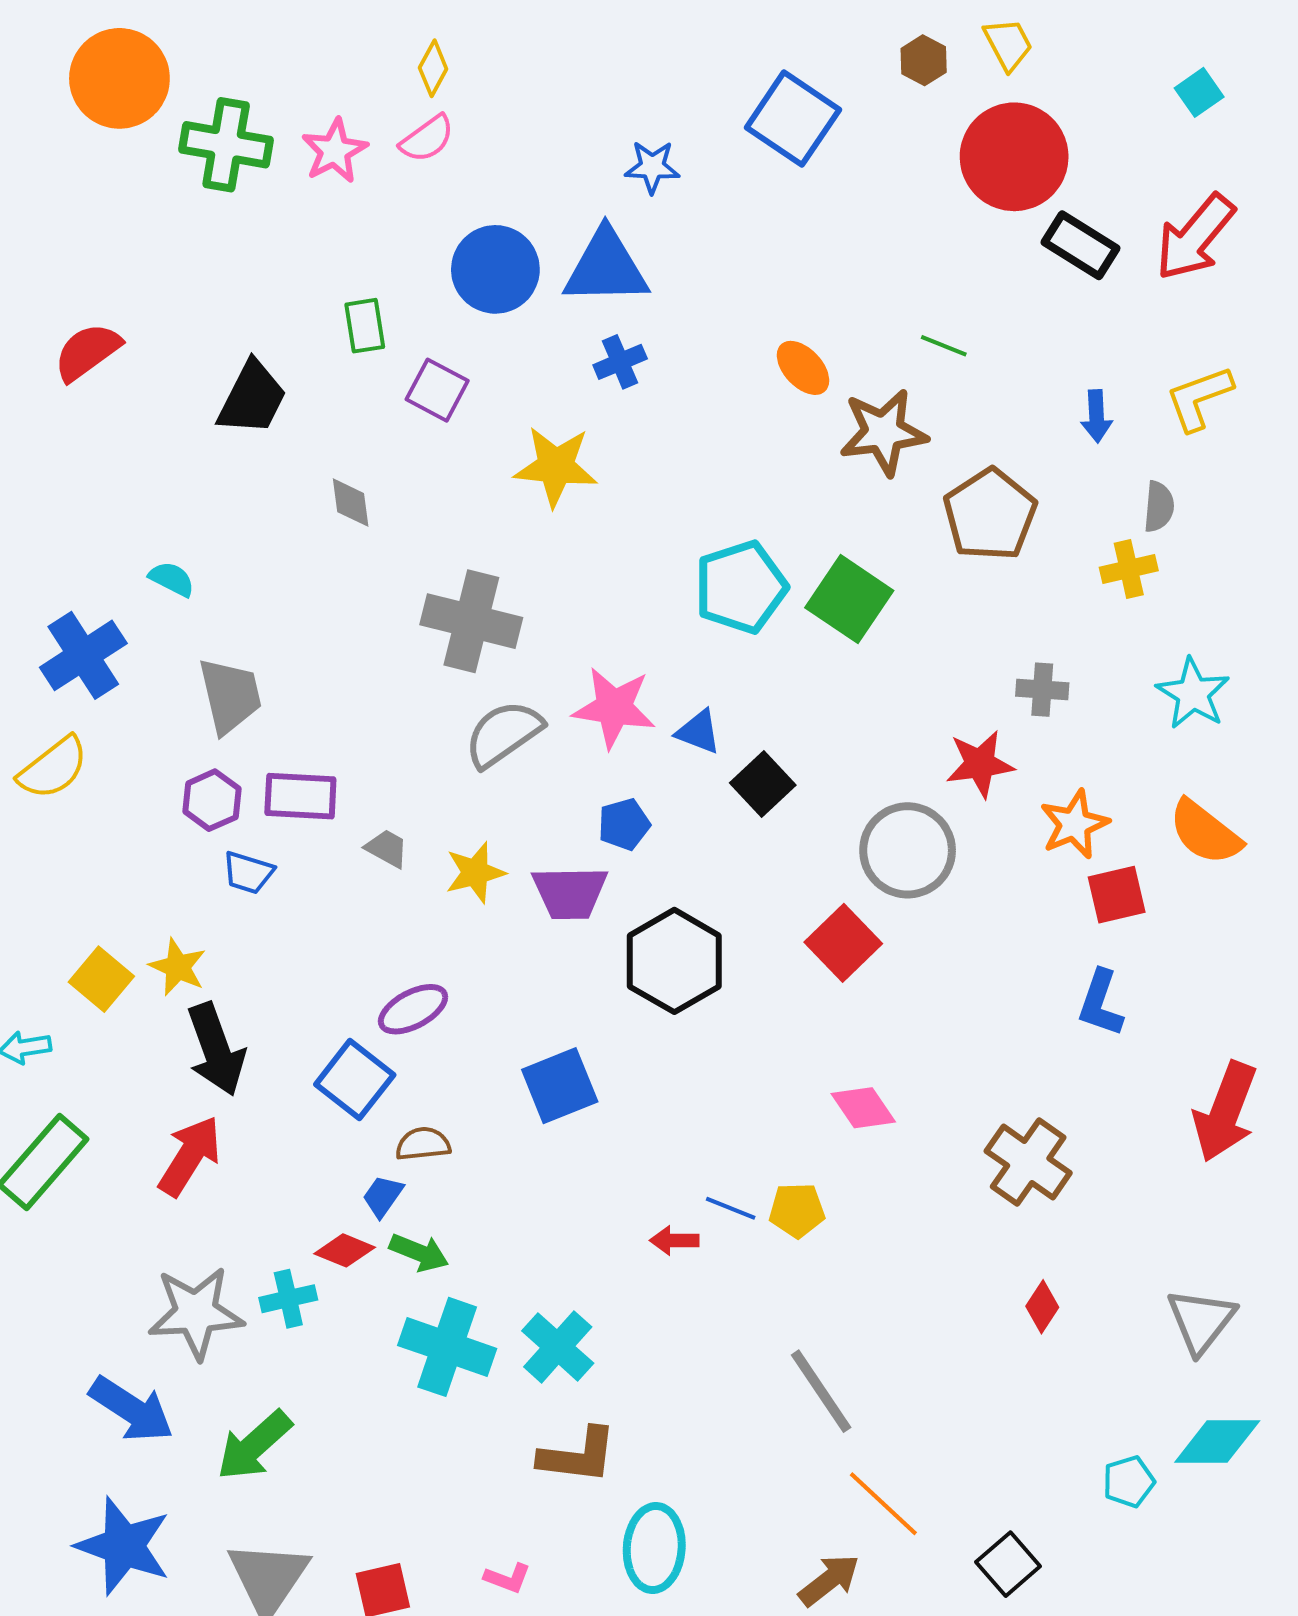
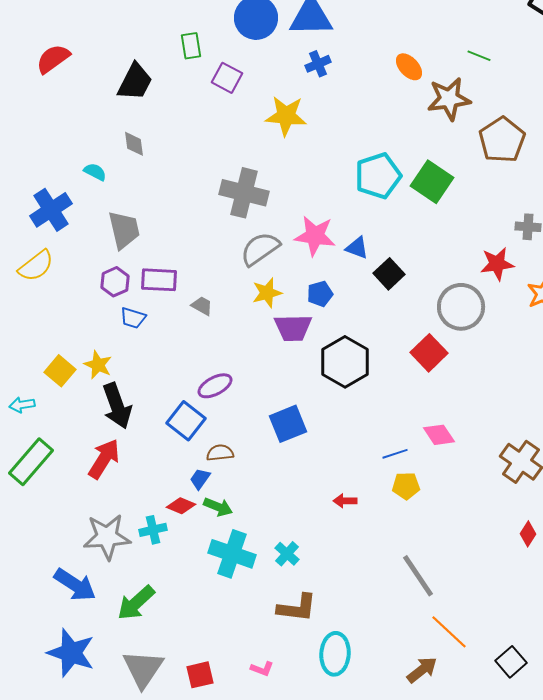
gray diamond: (351, 503) -> (134, 144), moved
yellow star: (475, 873) -> (267, 293), moved
blue line: (731, 1208) -> (395, 454), moved, turned -40
cyan cross: (558, 1347) -> (287, 554), size x0.7

